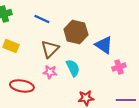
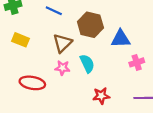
blue triangle: (104, 45) -> (121, 39), turned -36

